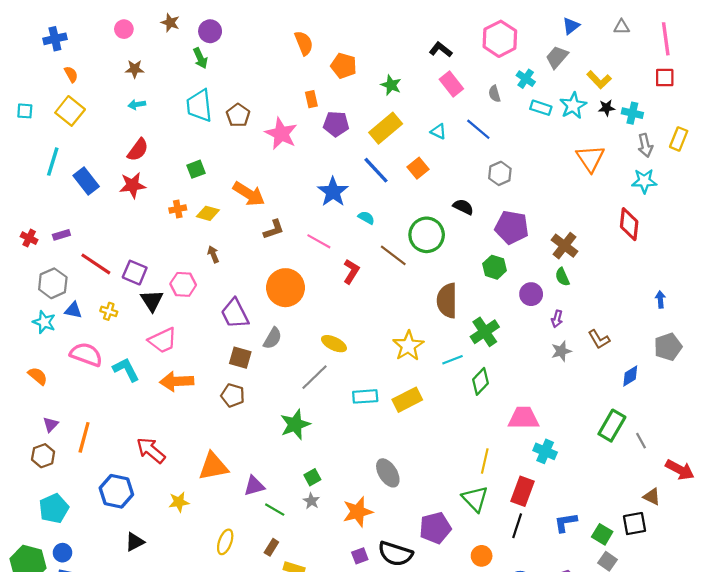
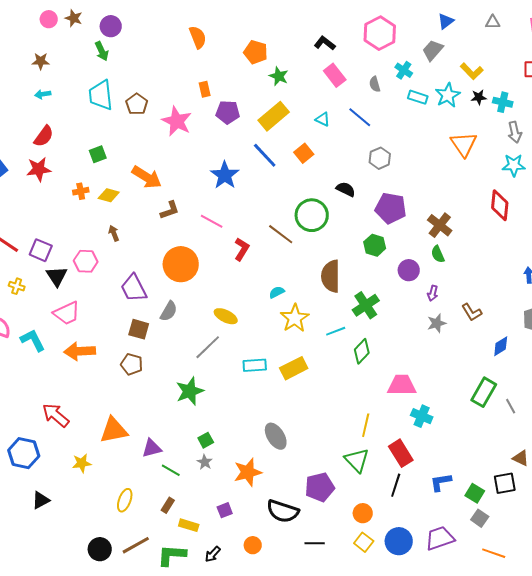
pink circle: (124, 29) -> (49, 19), moved
orange pentagon: (344, 66) -> (256, 52), moved
cyan semicircle: (366, 218) -> (277, 292), moved, turned -56
red rectangle: (522, 491) -> (401, 453), turned -52
purple square: (360, 556) -> (225, 510), moved

